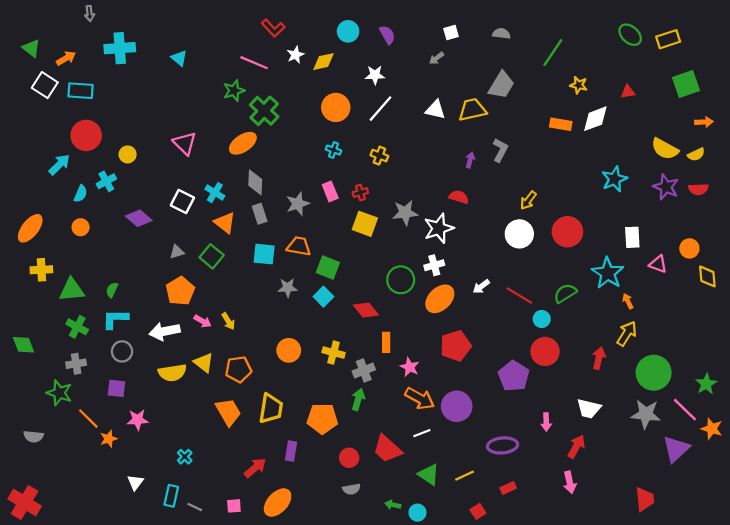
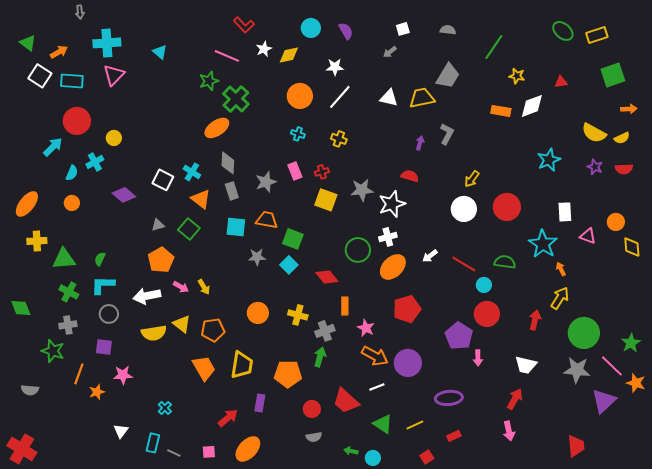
pink triangle: (185, 143) -> (114, 75), moved, turned 30
purple star: (666, 187) -> (595, 167), size x0.7
green semicircle: (565, 293) -> (505, 262), turned 40
orange line: (88, 419) -> (79, 374), turned 65
pink arrow: (546, 422) -> (478, 358), moved

